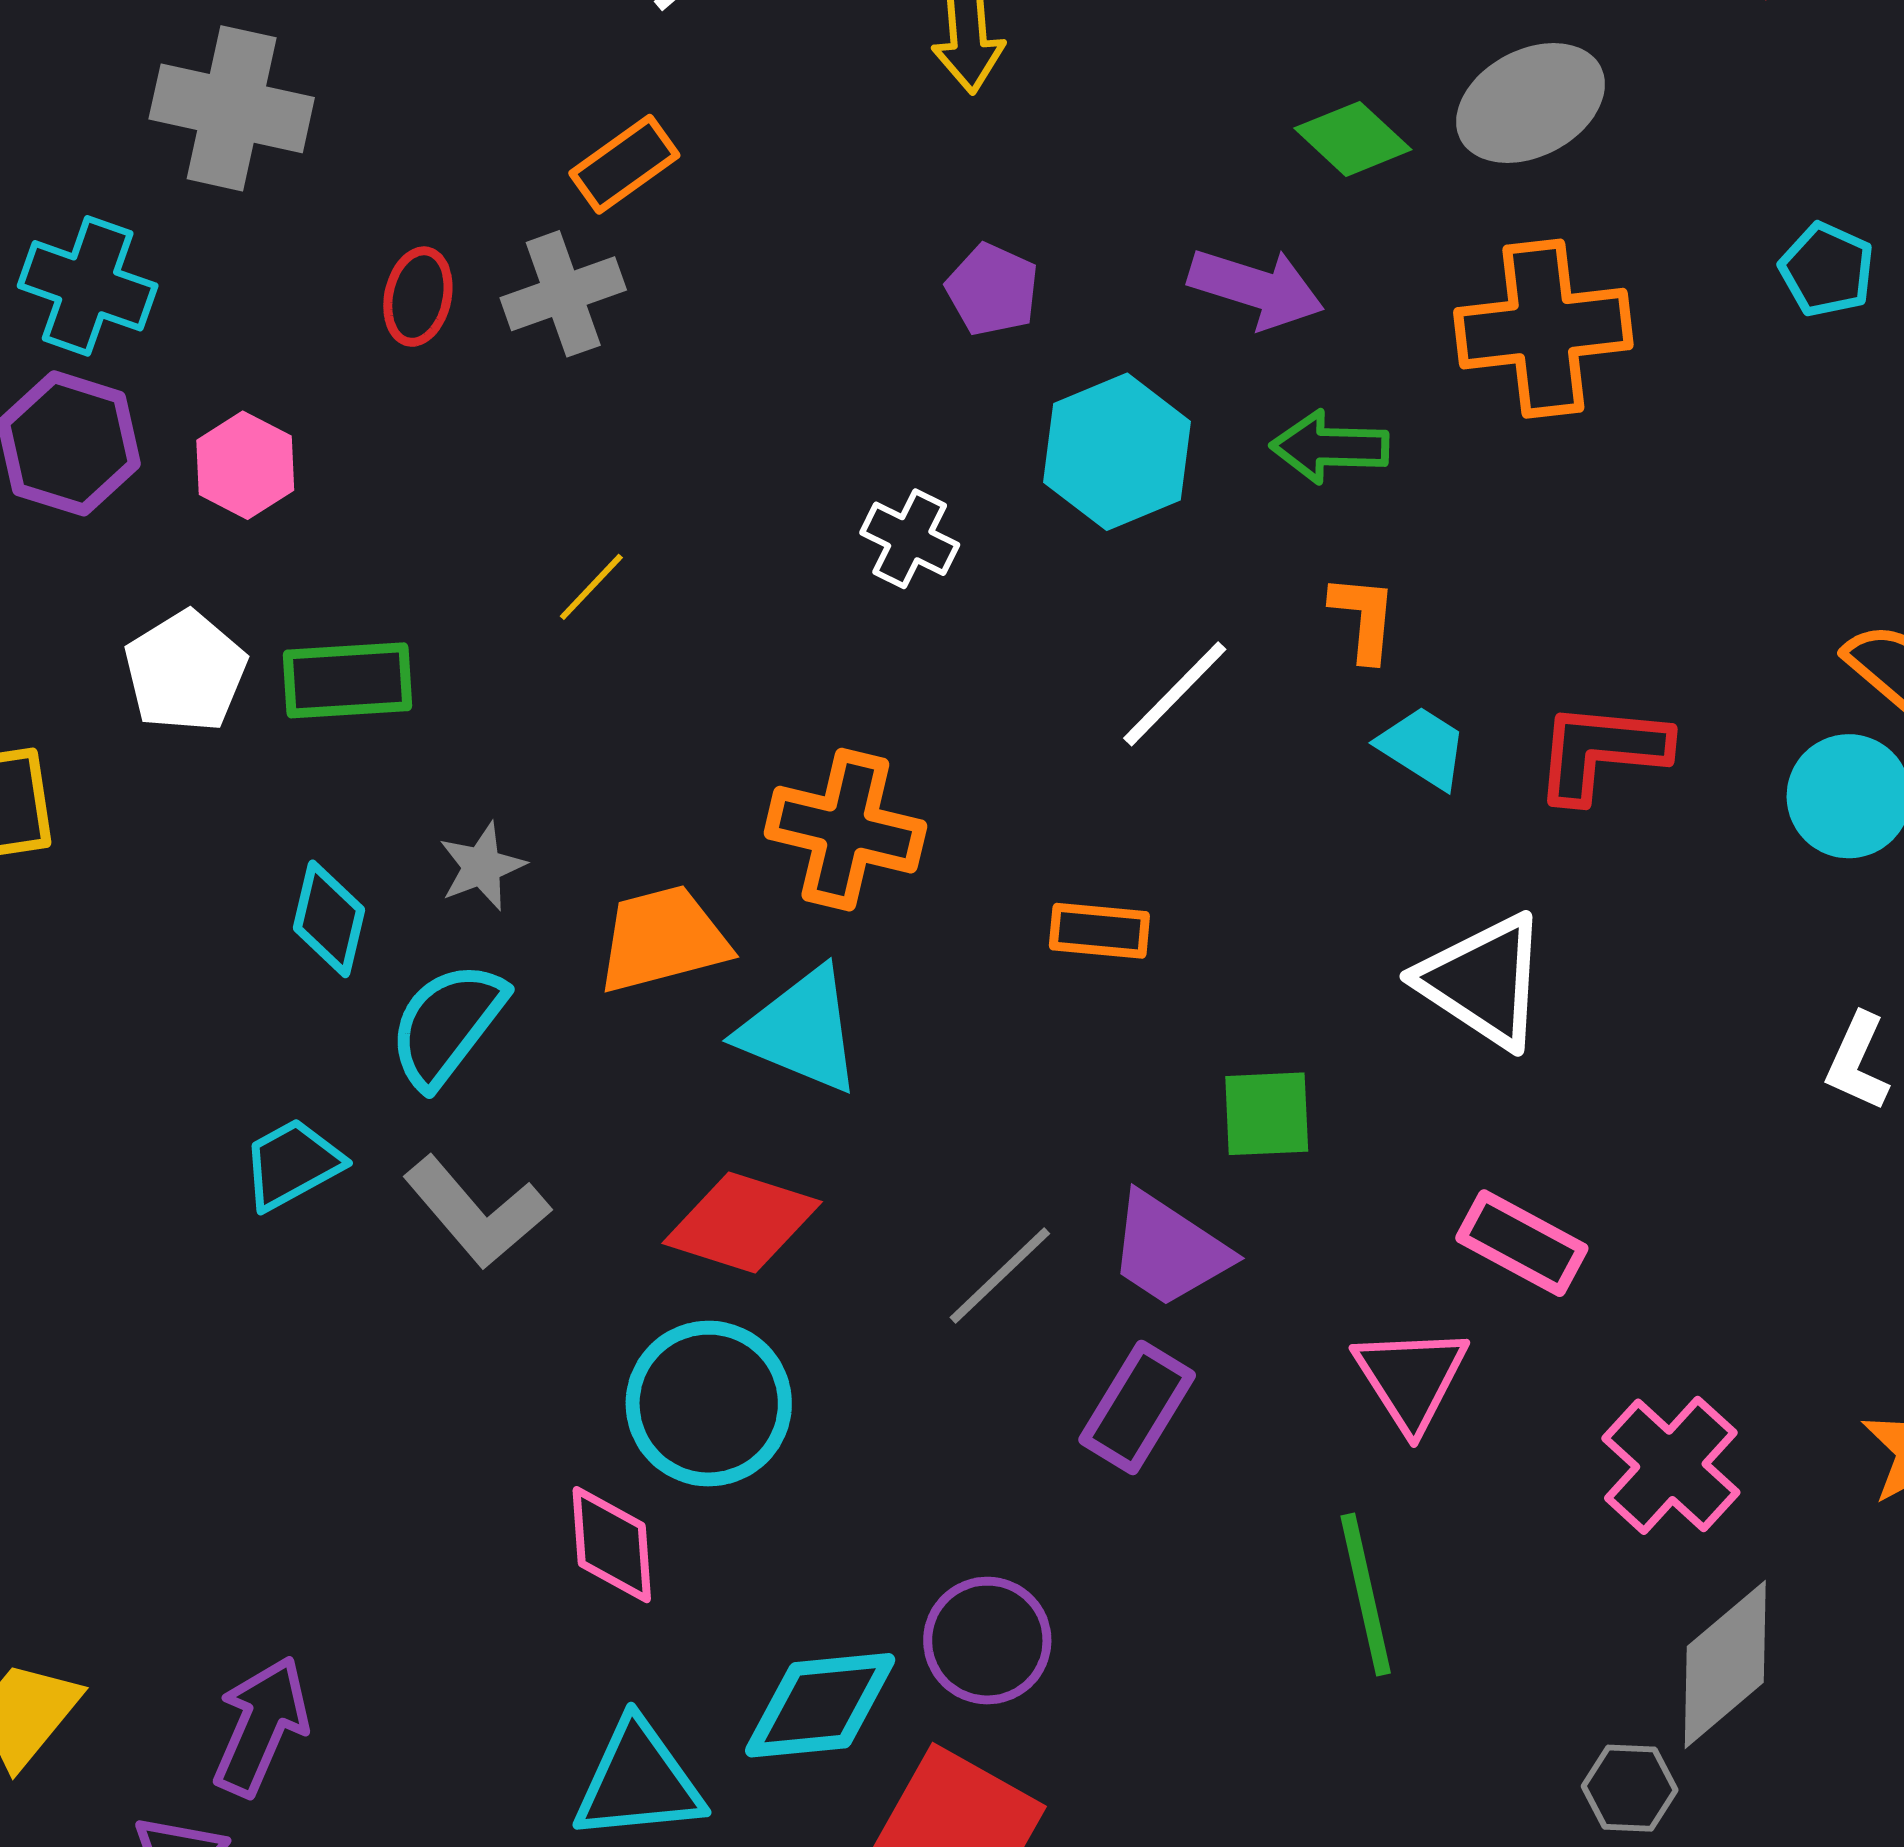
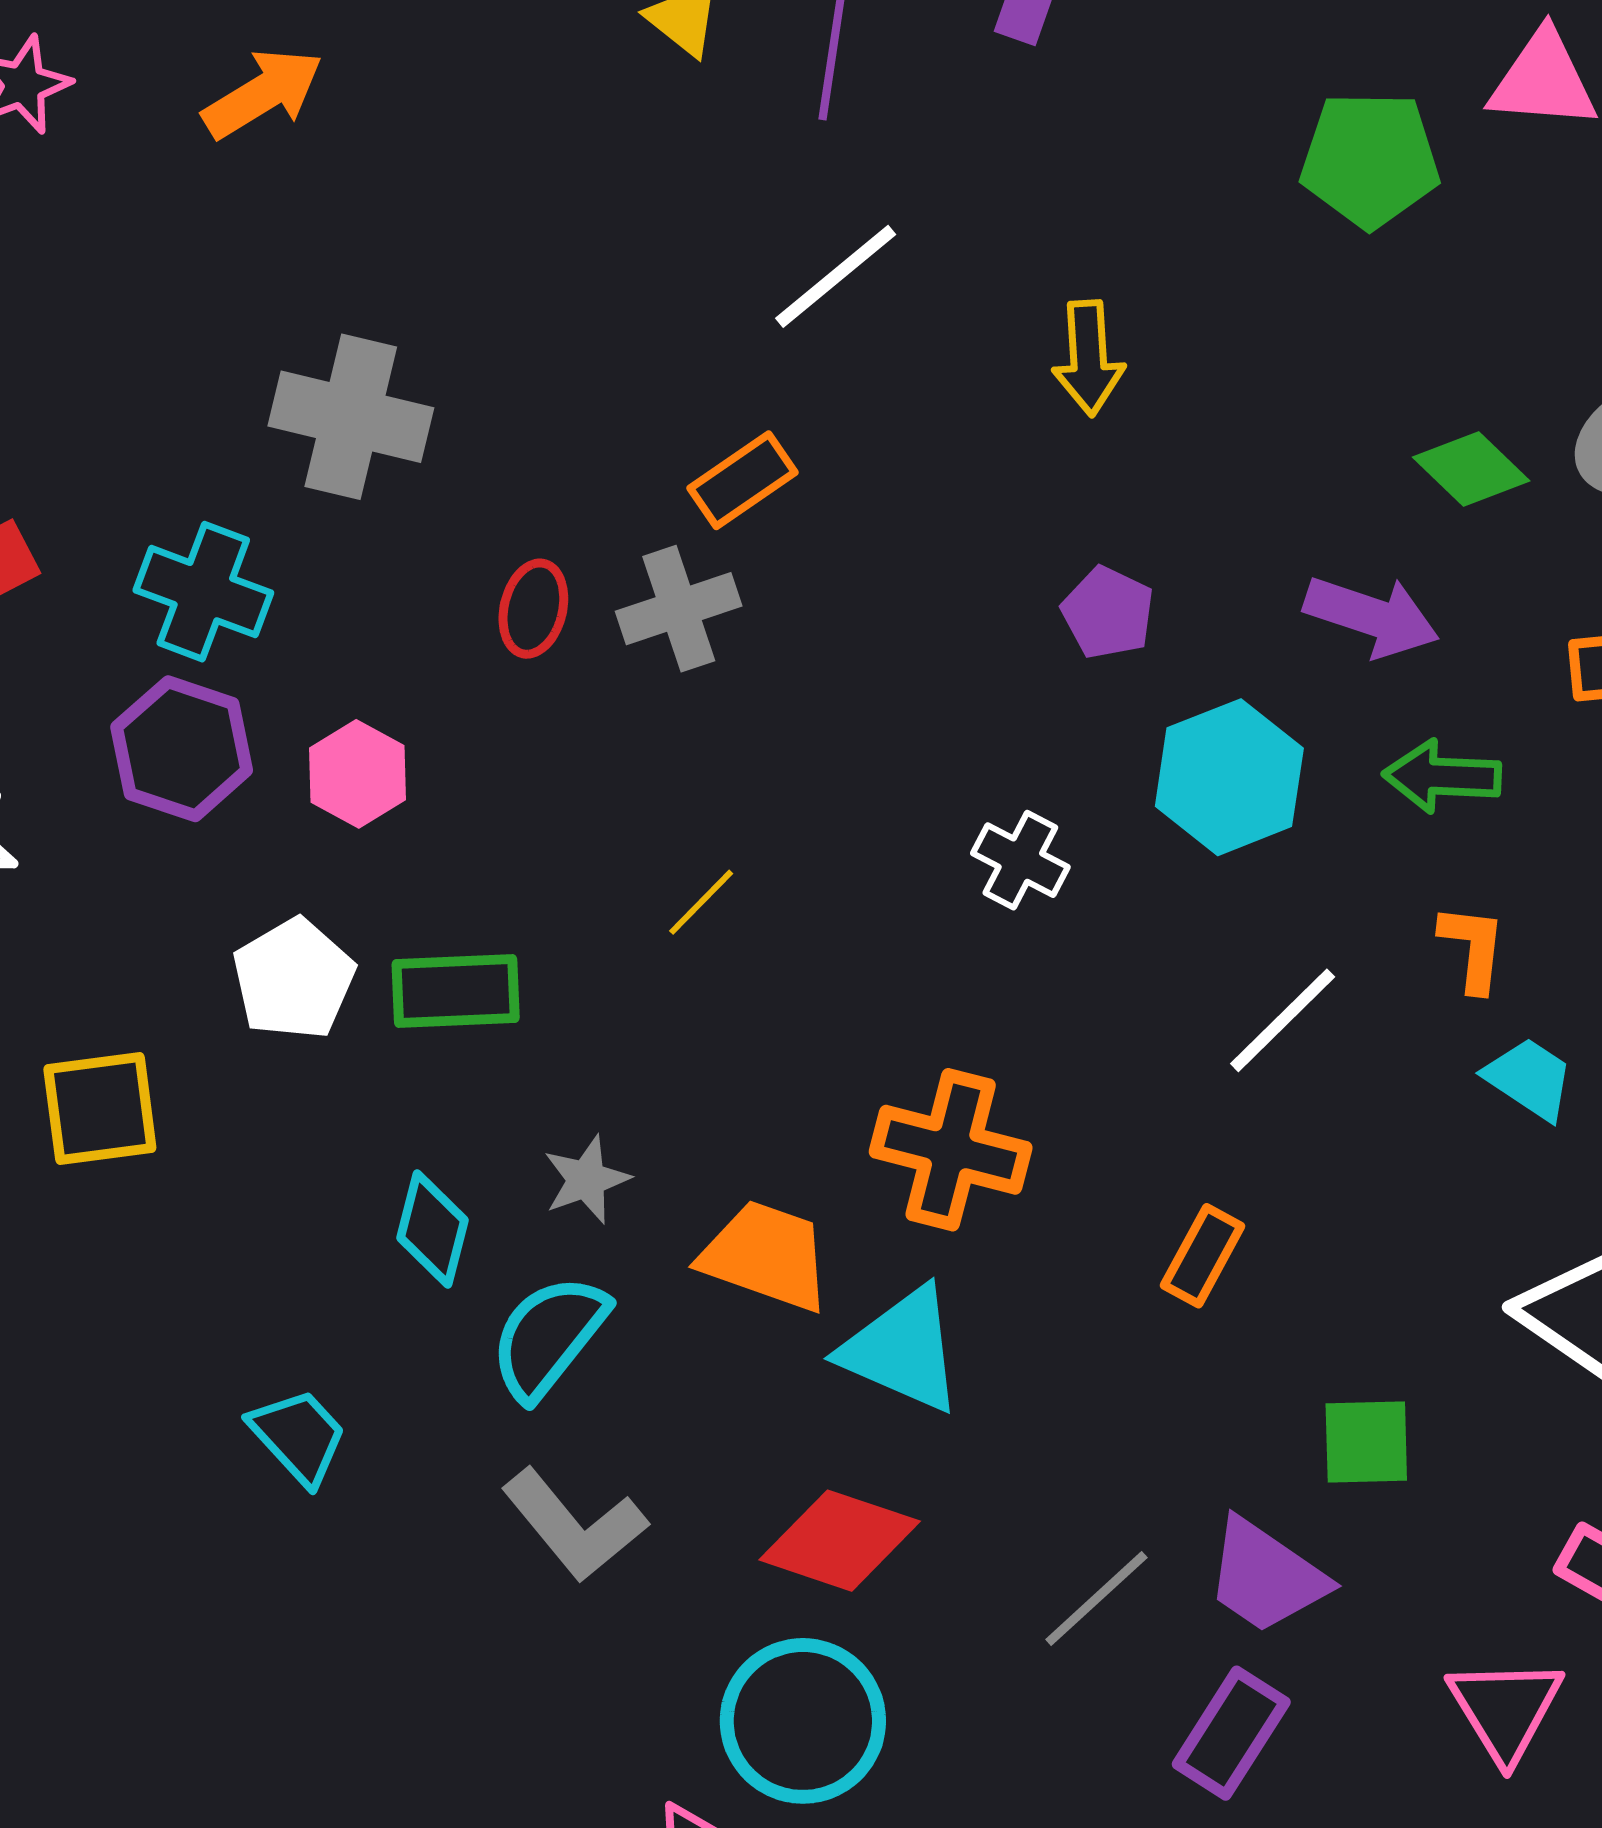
orange rectangle: (1099, 931) -> (1203, 1256), turned -68
orange trapezoid: (663, 939) -> (766, 1256), turned 33
cyan trapezoid: (292, 1164) -> (298, 1436), moved, turned 75

